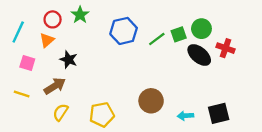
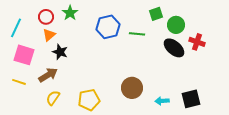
green square: (179, 34) -> (156, 14), moved
green line: (157, 39) -> (137, 34), turned 42
orange triangle: (47, 40) -> (49, 35), moved
pink square: (27, 63) -> (24, 55), size x1.5

